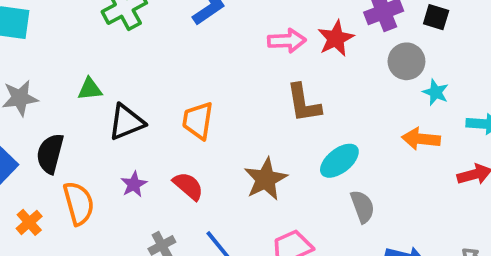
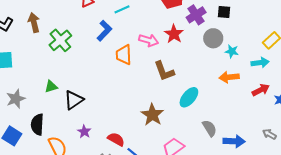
pink arrow: (287, 41) -> (149, 40), turned 30
orange trapezoid: (198, 121) -> (124, 55), moved
red semicircle: (188, 186) -> (116, 139), moved
gray semicircle: (362, 207) -> (209, 128), moved

